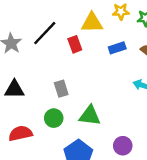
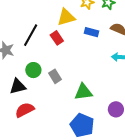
blue rectangle: (117, 48) -> (91, 32), turned 48
green circle: (54, 118) -> (33, 70), moved
red semicircle: (20, 133) -> (25, 110), moved

